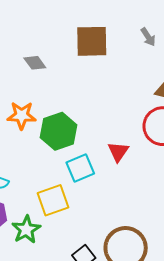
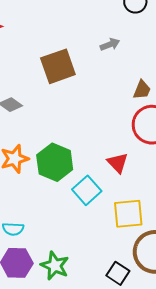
gray arrow: (148, 37) -> (110, 44), turned -60
yellow square: (53, 200) -> (128, 214), moved, turned 32

